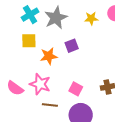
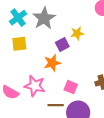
yellow star: (91, 18) -> (77, 33), moved
orange star: (49, 56) -> (52, 63), moved
brown line: (50, 105) -> (56, 105), moved

